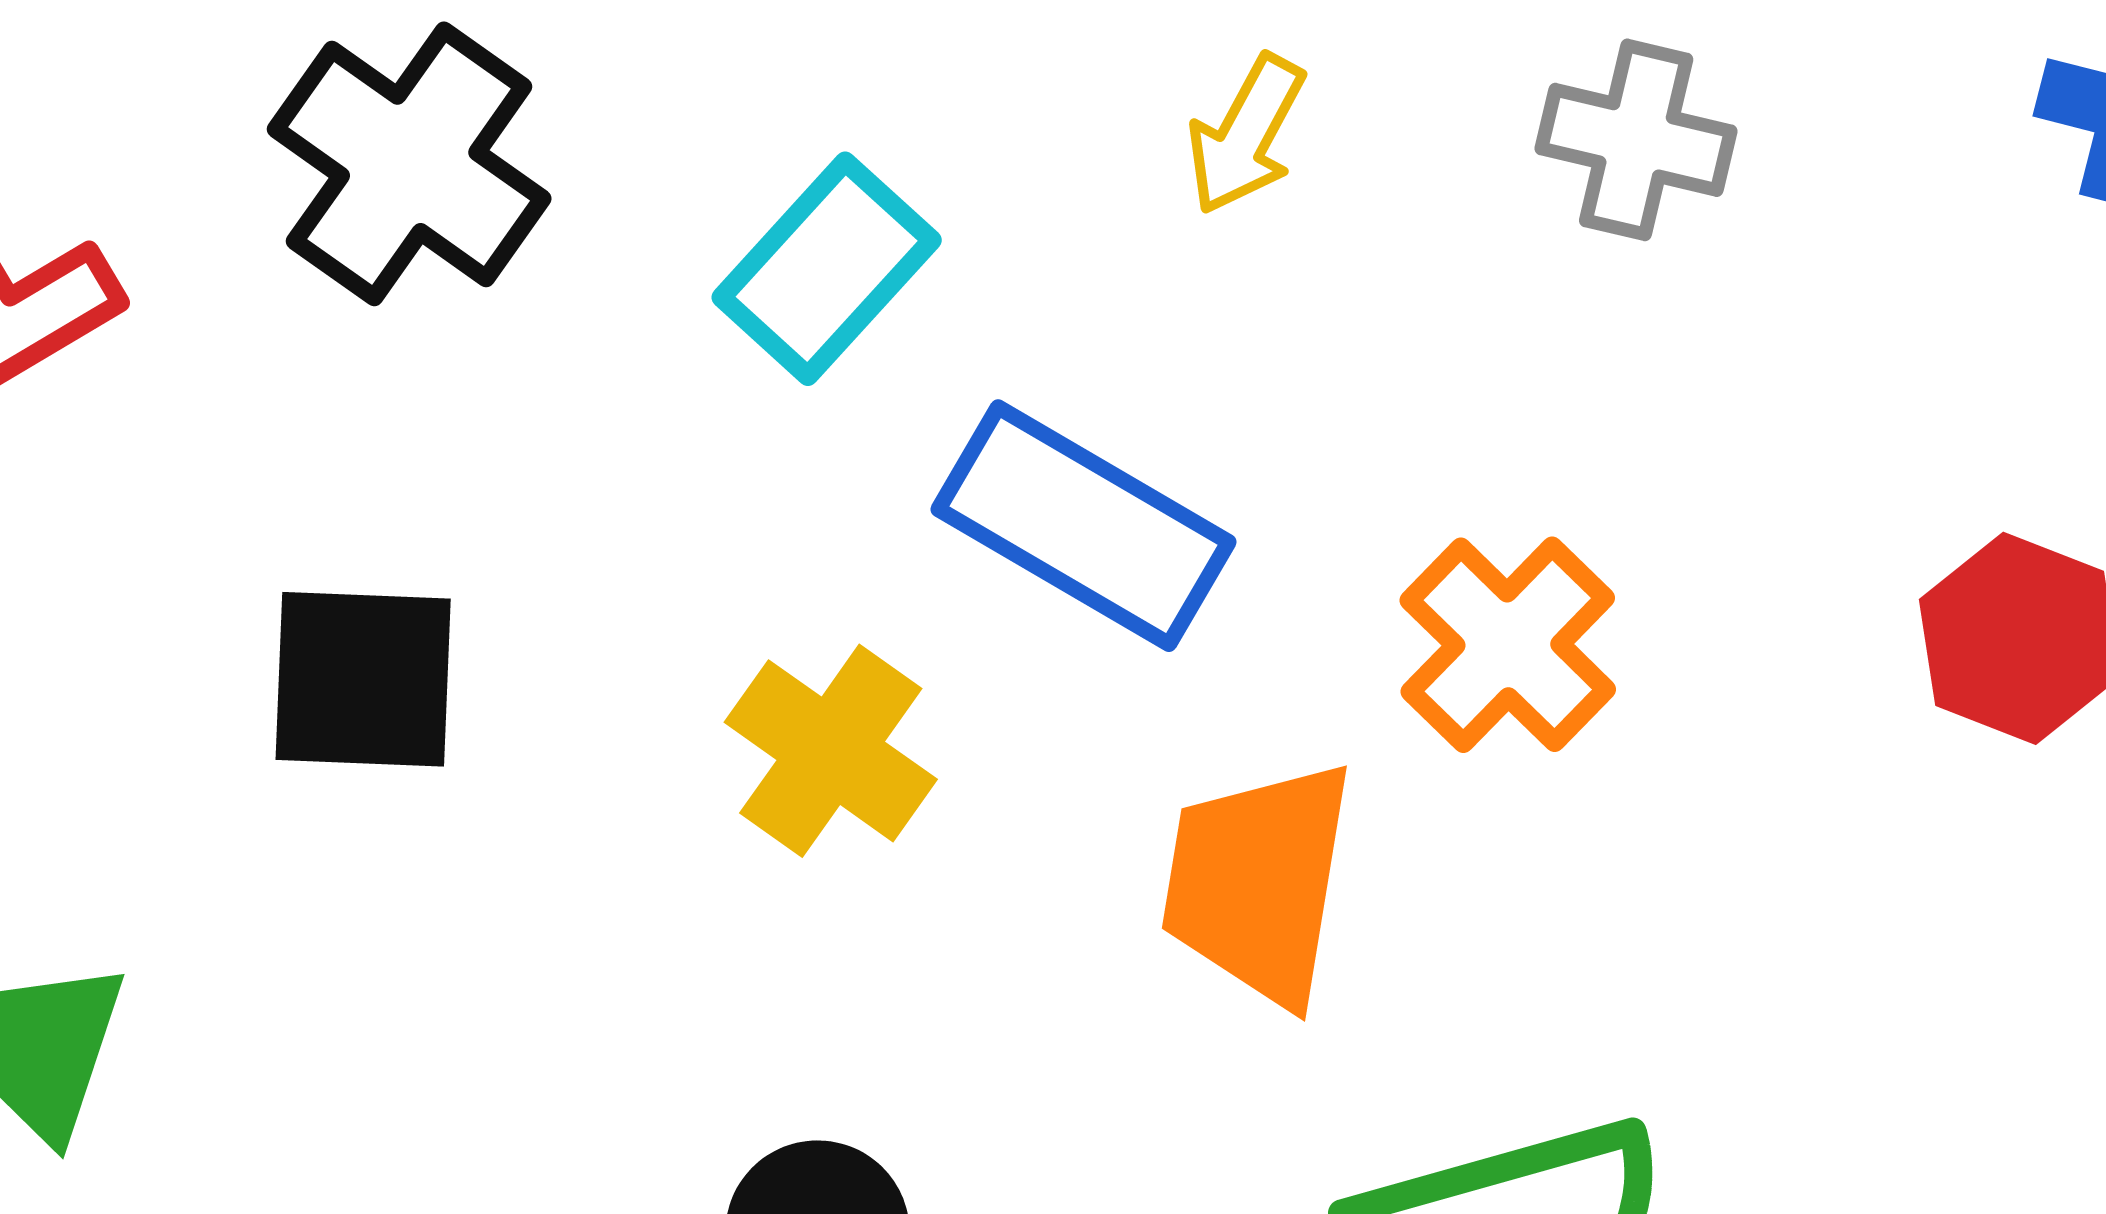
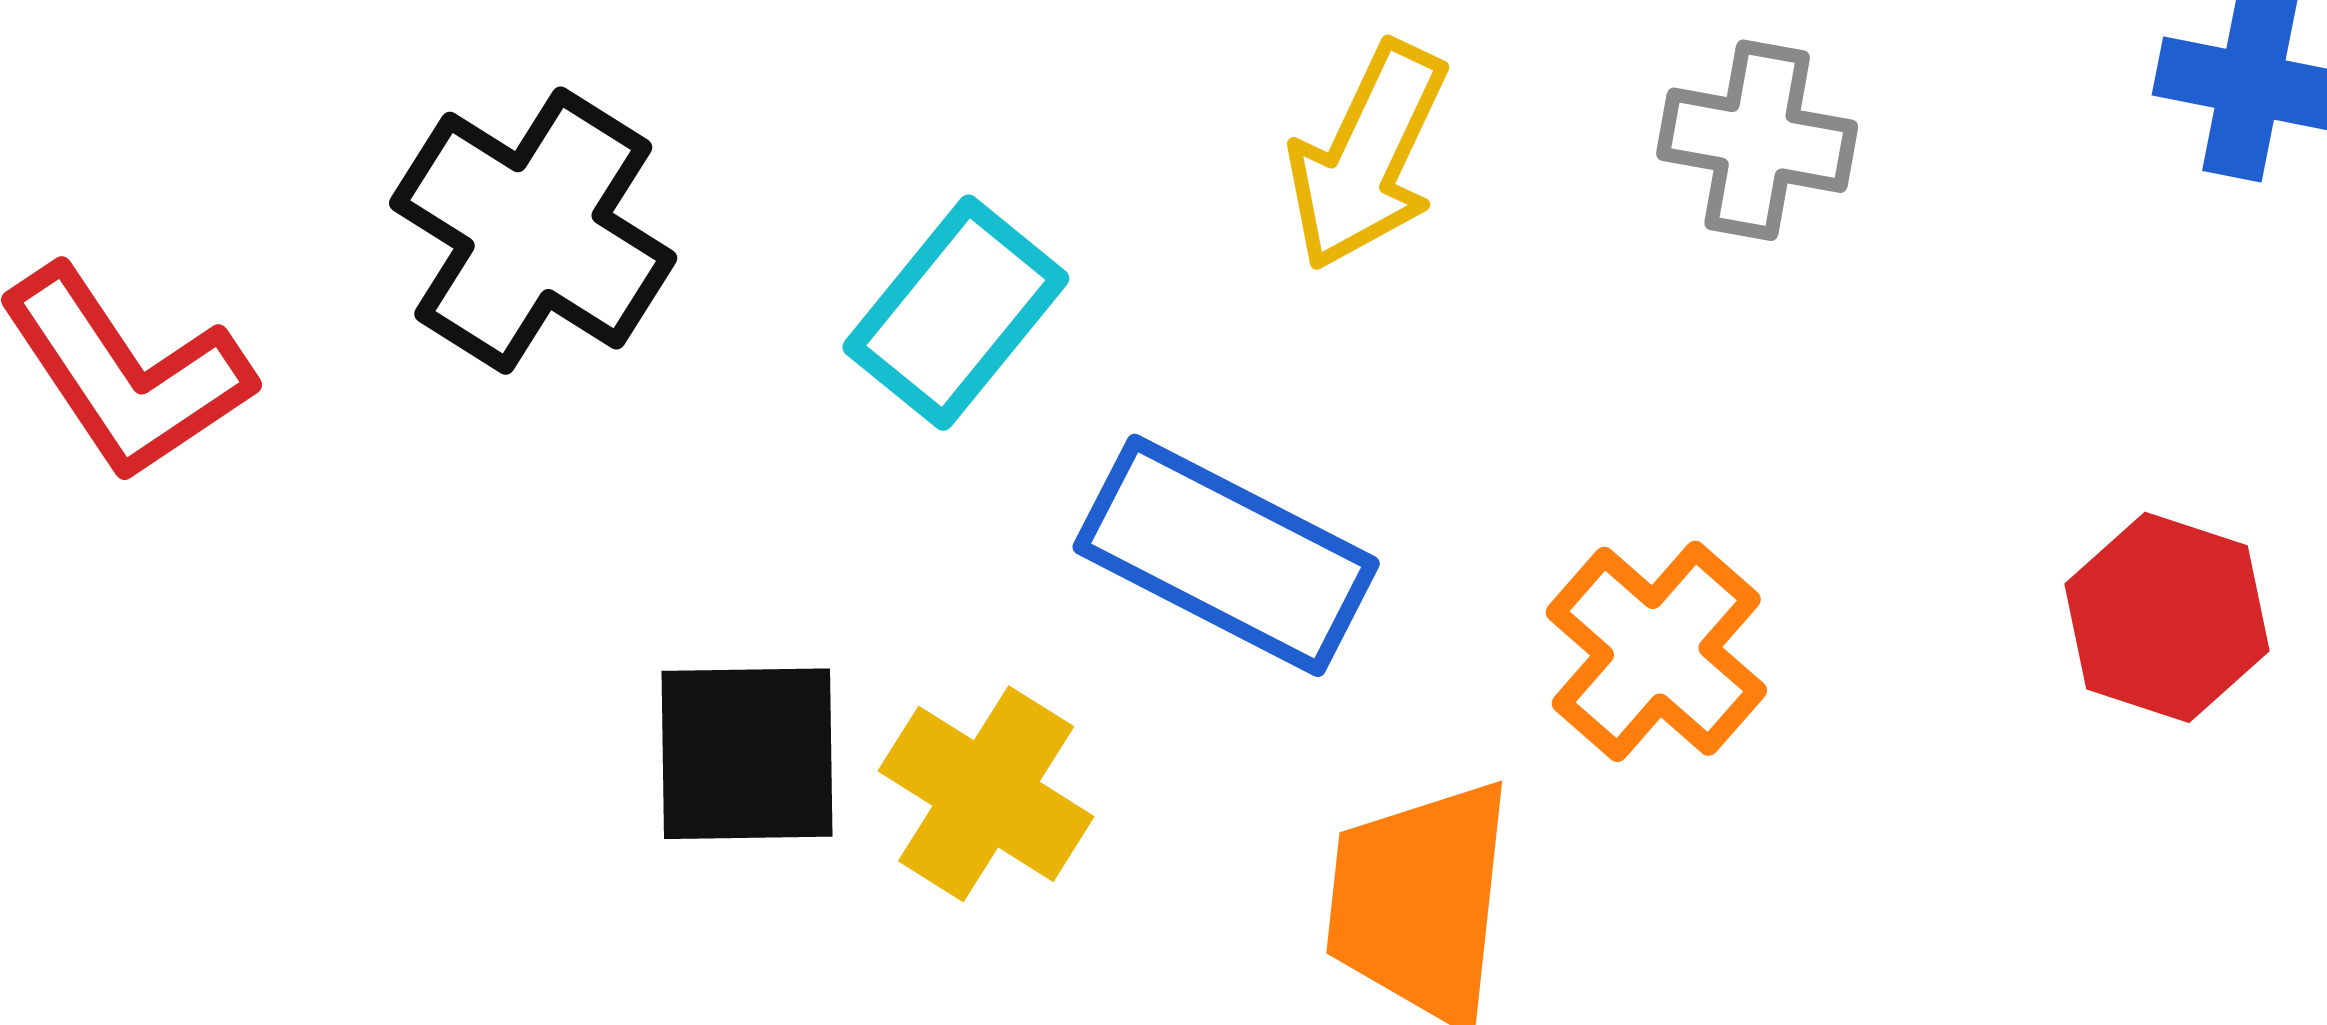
yellow arrow: (1246, 135) -> (1367, 156), size x1.4
black square: (363, 679) -> (747, 754), moved

